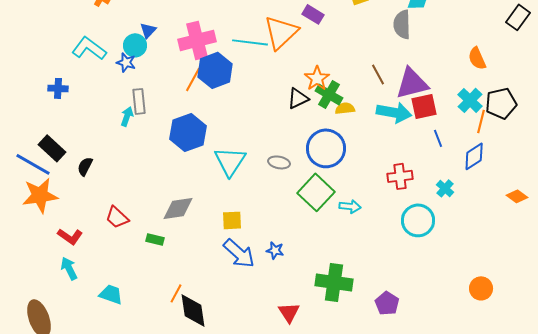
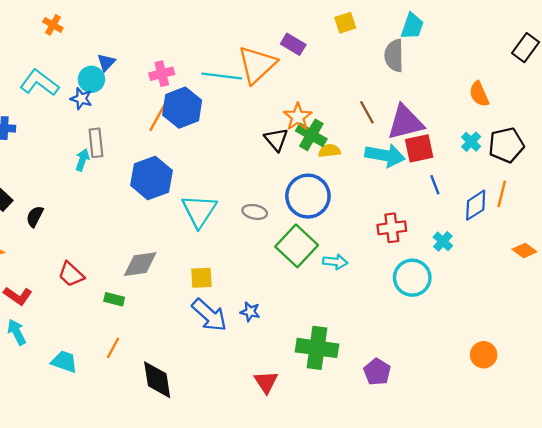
pink cross: (197, 40) -> (162, 74), size x0.6
black triangle: (298, 98) -> (276, 139), turned -45
cyan cross: (470, 100) -> (471, 142), size x0.7
orange line: (481, 121) -> (502, 194), moved
orange line: (176, 293) -> (113, 348), moved

